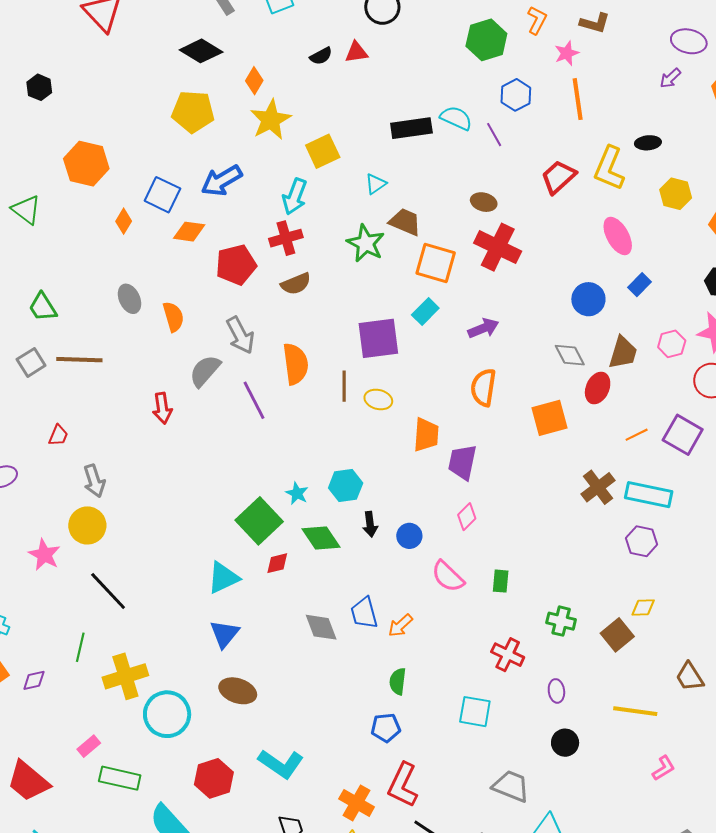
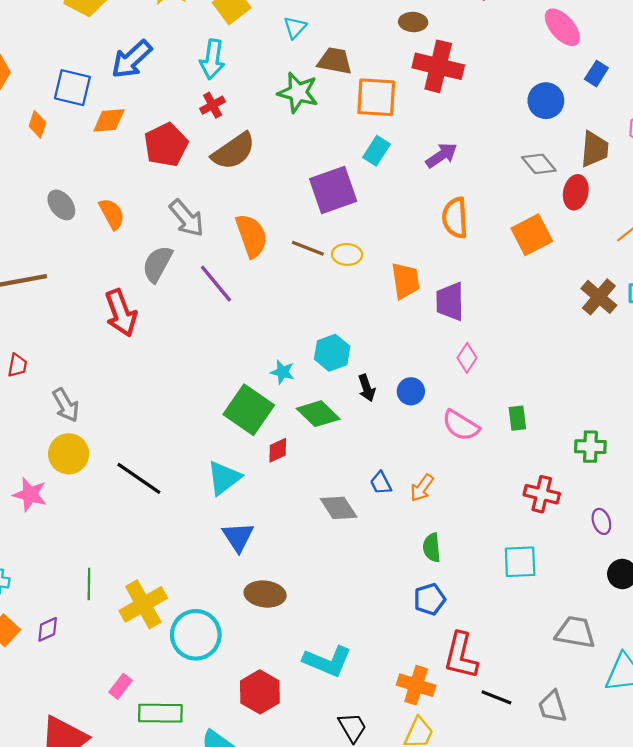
red cross: (286, 238) -> (213, 105), size x0.7
brown semicircle: (296, 284) -> (234, 151), size x1.4
brown line: (344, 386) -> (308, 248), turned -56
red arrow: (162, 408) -> (121, 313), size x1.4
black line: (108, 591) -> (139, 478), moved
blue trapezoid: (364, 613) -> (381, 483), size x0.7

